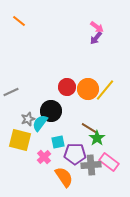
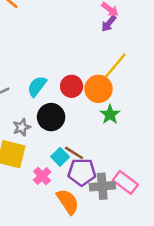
yellow line: (105, 90) -> (115, 66), moved
cyan semicircle: (40, 123) -> (37, 86), moved
brown line: (89, 128) -> (74, 153), moved
green star: (97, 138) -> (110, 114), moved
cyan square: (58, 142) -> (60, 157), turned -32

